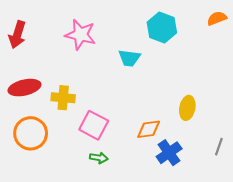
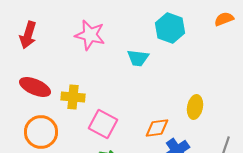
red ellipse: (24, 88) -> (35, 87), turned 36

